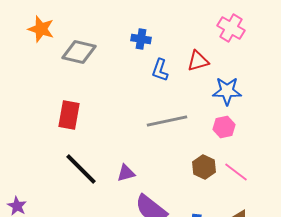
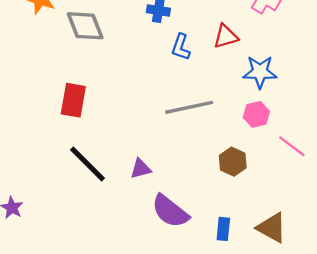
gray diamond: (79, 52) -> (85, 26), turned 56
pink line: (236, 172) -> (292, 146), moved

